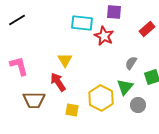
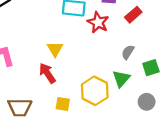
red rectangle: (147, 29) -> (133, 15), moved
brown trapezoid: (34, 100) -> (20, 107), moved
gray circle: (138, 105) -> (147, 102), moved

